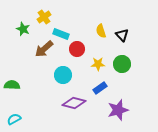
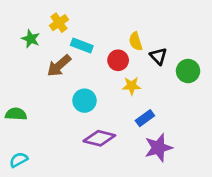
black triangle: (122, 35) -> (158, 56), moved
red circle: (77, 49) -> (118, 60), moved
green circle: (122, 64) -> (188, 71), moved
blue rectangle: (100, 88) -> (145, 118), moved

